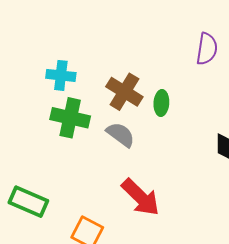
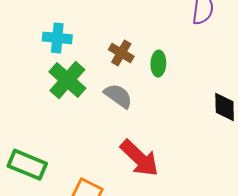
brown cross: (124, 92) -> (121, 53), size x0.7
green cross: (70, 118) -> (67, 80), turned 30

